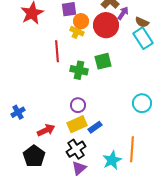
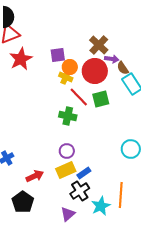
purple arrow: (123, 13) -> (112, 59), turned 64
brown semicircle: (142, 22) -> (123, 68), moved, turned 32
red line: (57, 51) -> (79, 97), moved, turned -40
green square: (103, 61) -> (101, 99), moved
black cross: (76, 149) -> (80, 191), moved

